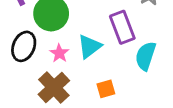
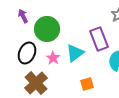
brown cross: (54, 87) -> (36, 83), moved

